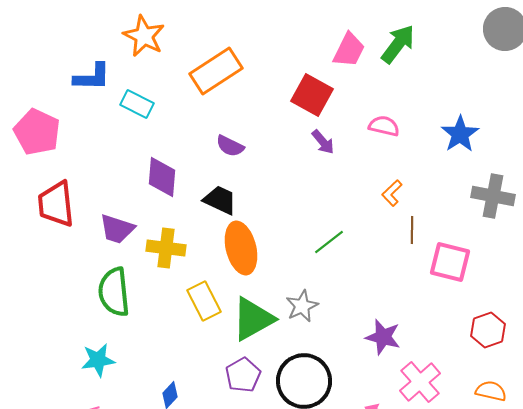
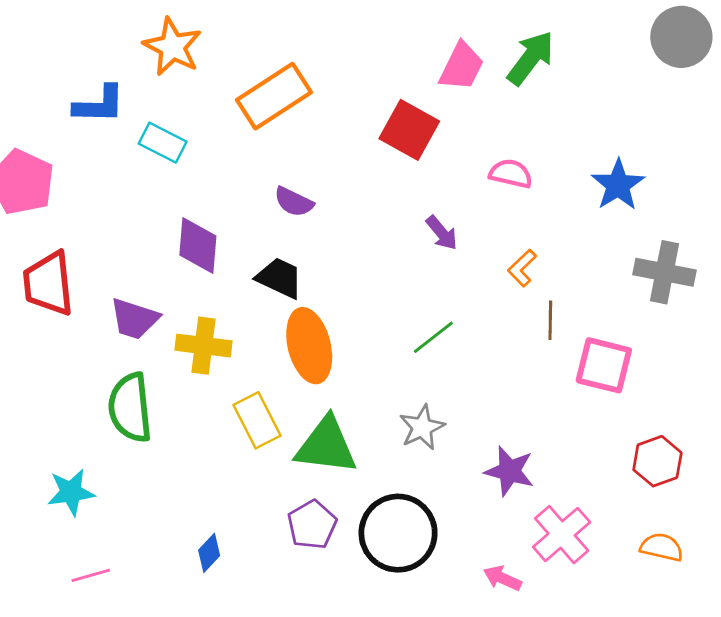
purple arrow: (323, 142) -> (442, 233), moved
gray star: (302, 306) -> (422, 427), moved
green triangle: (253, 319) -> (326, 446), turned 36
cyan star: (98, 360) -> (71, 492), moved

